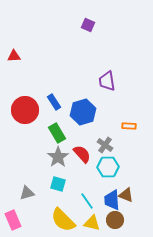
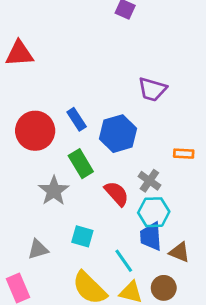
red triangle: (14, 56) -> (19, 54), size x1.5
purple trapezoid: (107, 81) -> (152, 89), turned -65
gray star: (58, 157) -> (54, 191), moved
blue trapezoid: (112, 200) -> (151, 236), moved

